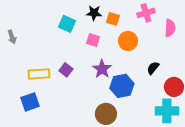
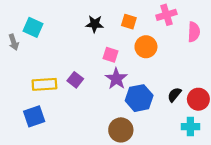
black star: (94, 13) -> (95, 24), moved
cyan square: (67, 24) -> (33, 27), moved
pink square: (93, 40) -> (111, 55), moved
black semicircle: (153, 68) -> (174, 95), moved
cyan cross: (167, 111) -> (190, 127), size x0.7

